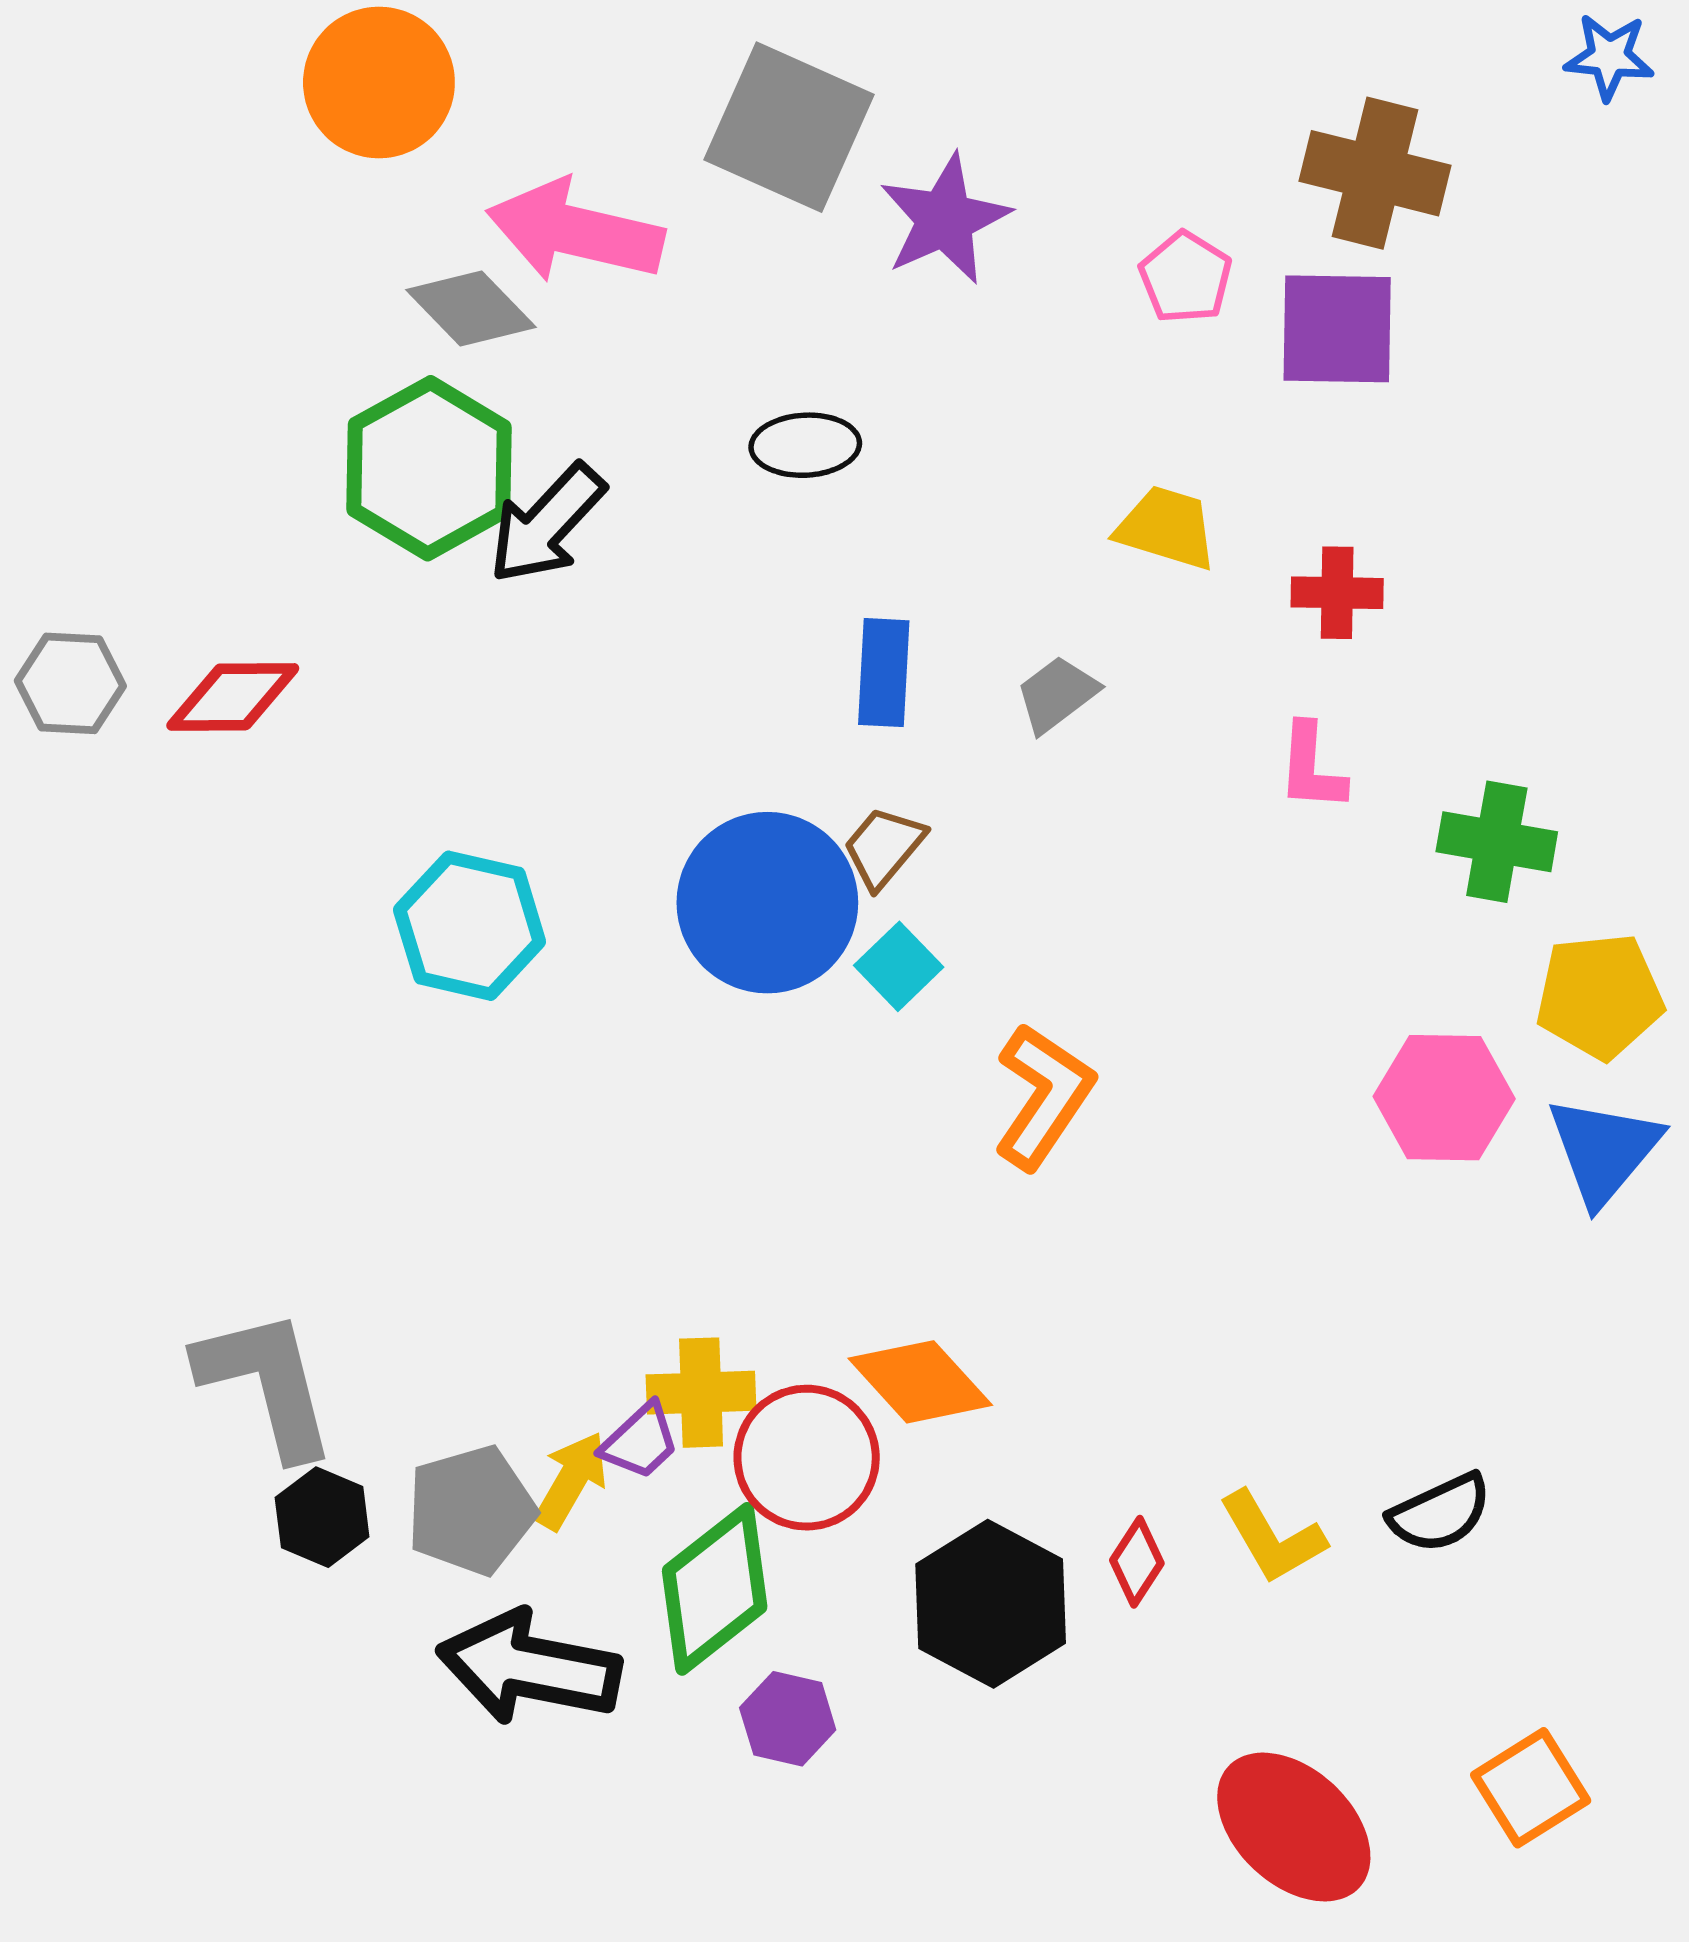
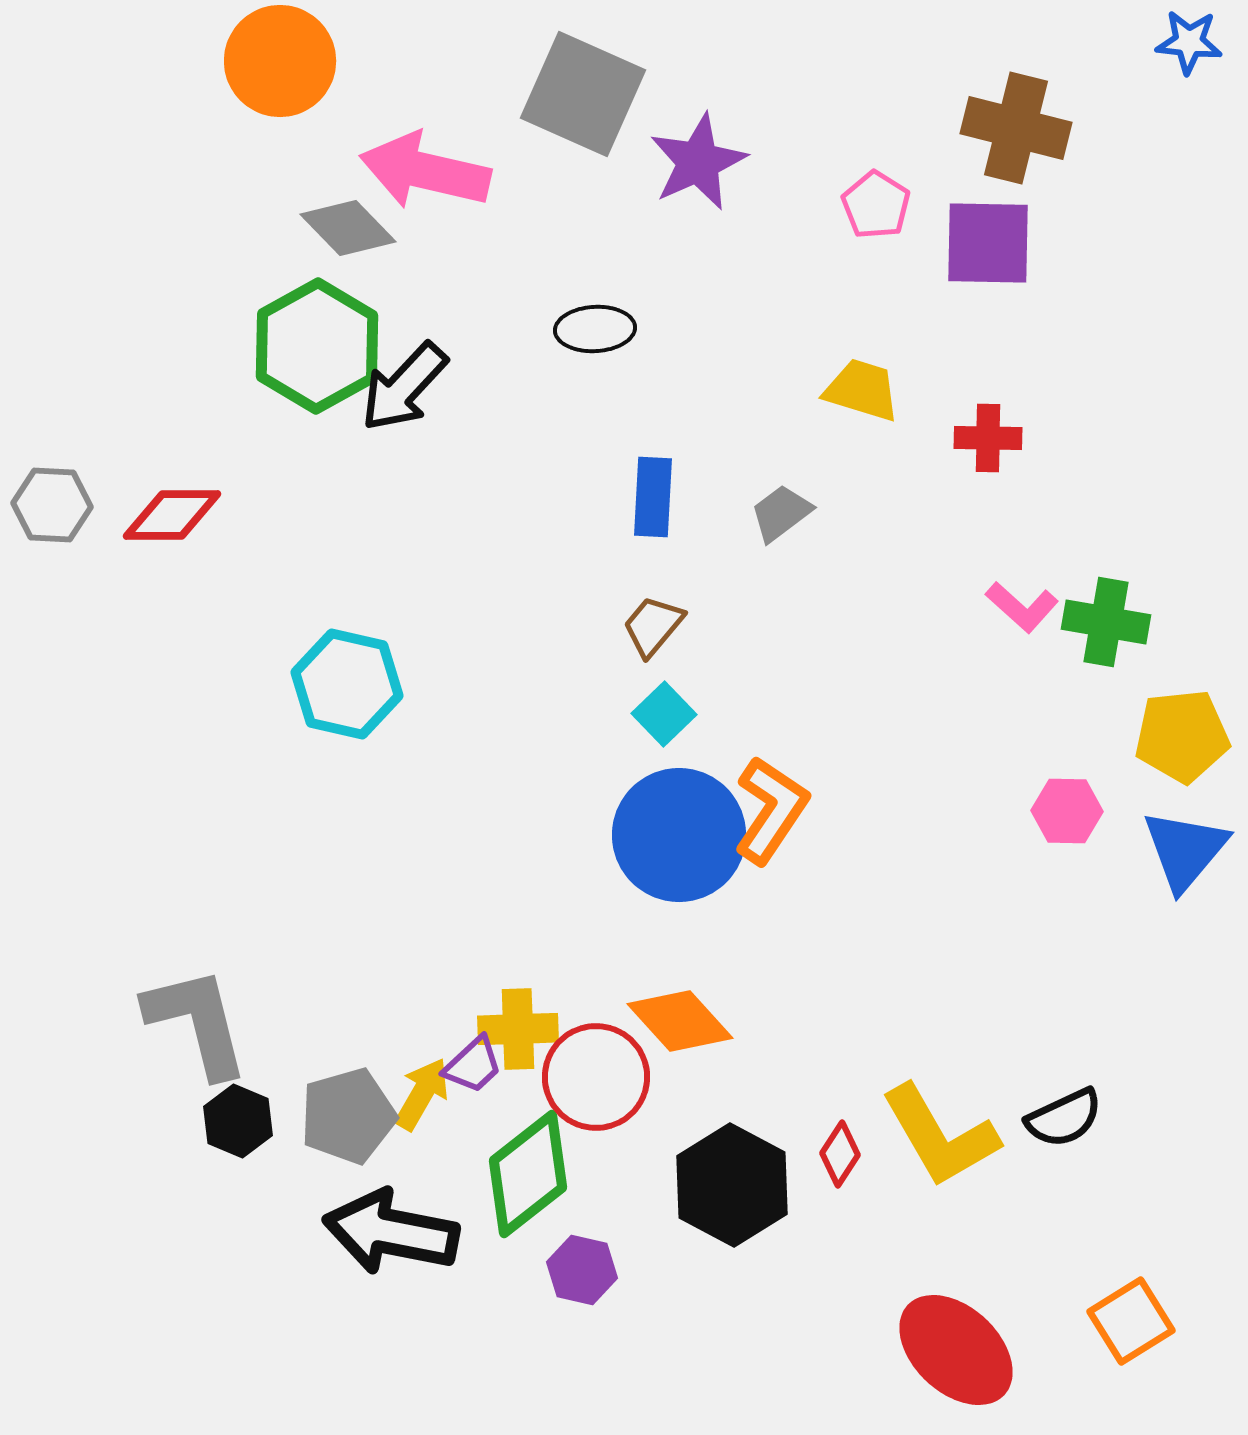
pink L-shape: (1311, 767) -> (1022, 607), moved, turned -52
blue circle: (767, 903) -> (679, 835), moved
pink hexagon: (1444, 1098) -> (1067, 811), size x0.7
yellow L-shape: (1272, 1537) -> (940, 1136), size x1.5

